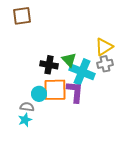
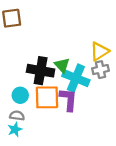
black cross: (49, 65) -> (41, 71), size x1.4
cyan circle: (39, 94) -> (20, 95), moved

